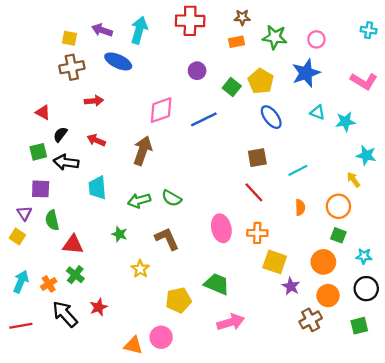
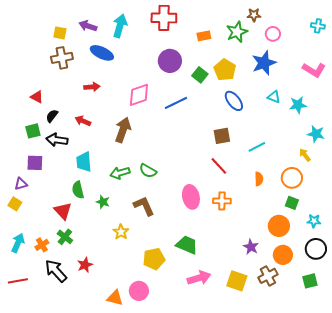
brown star: (242, 17) -> (254, 15), moved
green star: (275, 37) -> (237, 32), turned -30
purple circle: (197, 71) -> (170, 61), size x1.5
red arrow: (94, 101) -> (92, 87), moved
purple triangle: (24, 213) -> (21, 184), turned 48
green semicircle: (52, 220) -> (78, 190), moved
red triangle: (73, 245) -> (63, 211), turned 42
yellow square: (275, 262) -> (237, 281), moved

